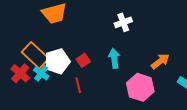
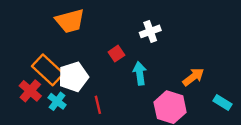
red square: (83, 60) -> (116, 54), moved
cyan cross: (41, 73) -> (57, 101), moved

